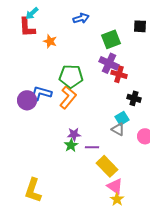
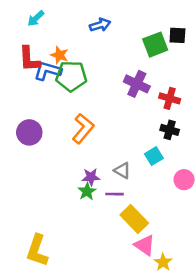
red L-shape: (27, 27) -> (29, 59), moved
green square: (111, 39) -> (155, 45), moved
red cross: (119, 74) -> (170, 98), moved
green pentagon: (71, 76) -> (71, 76), moved
blue L-shape: (41, 93) -> (48, 71), moved
gray triangle: (118, 129) -> (122, 170), moved
yellow star: (117, 199) -> (163, 262), moved

